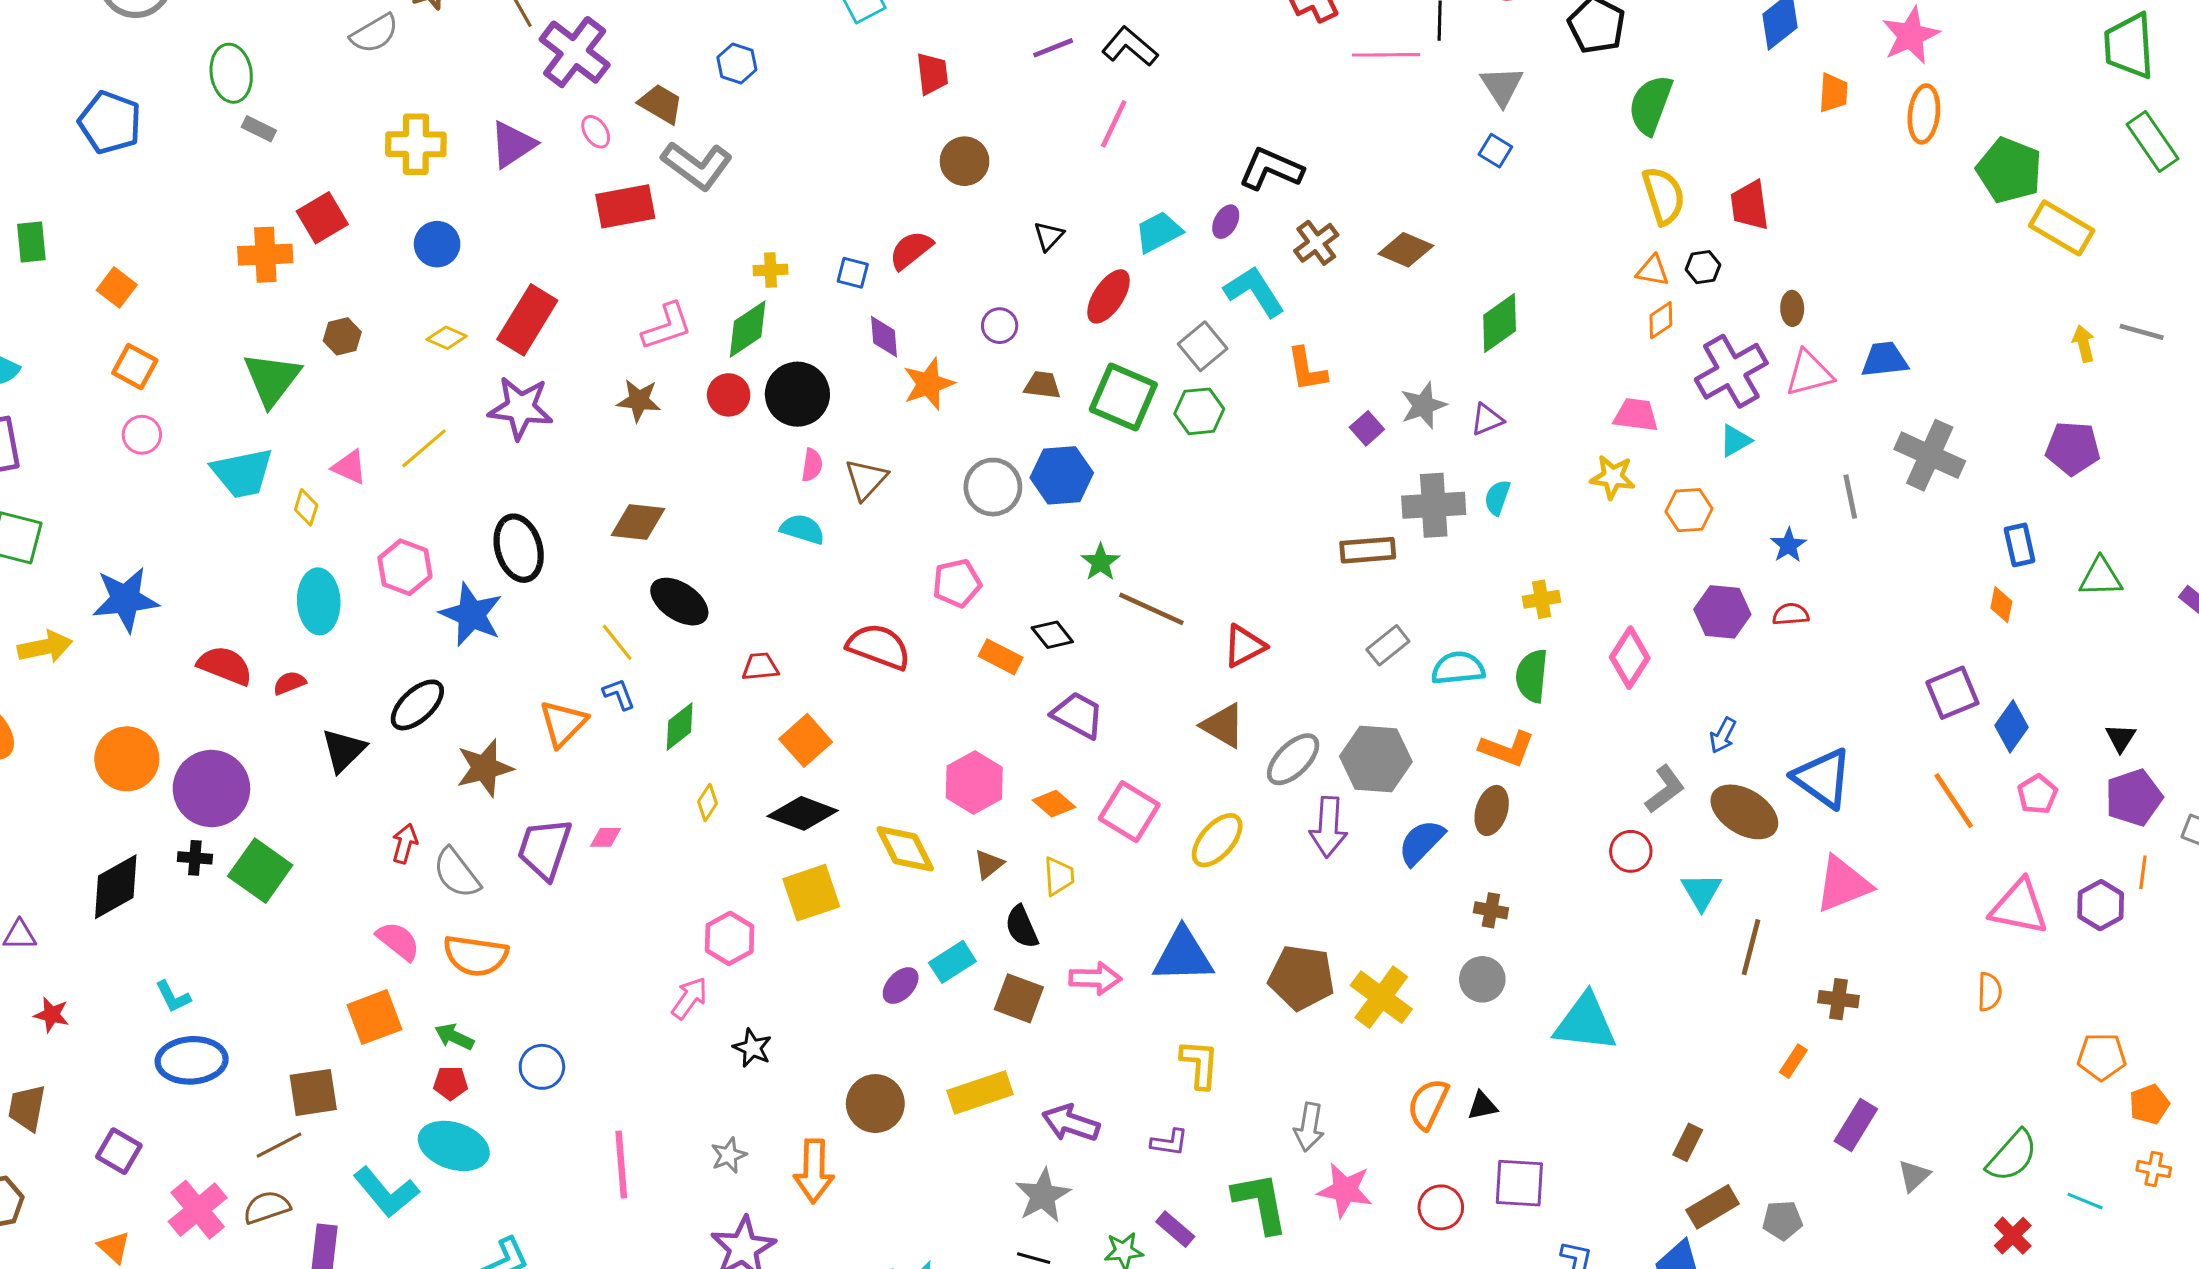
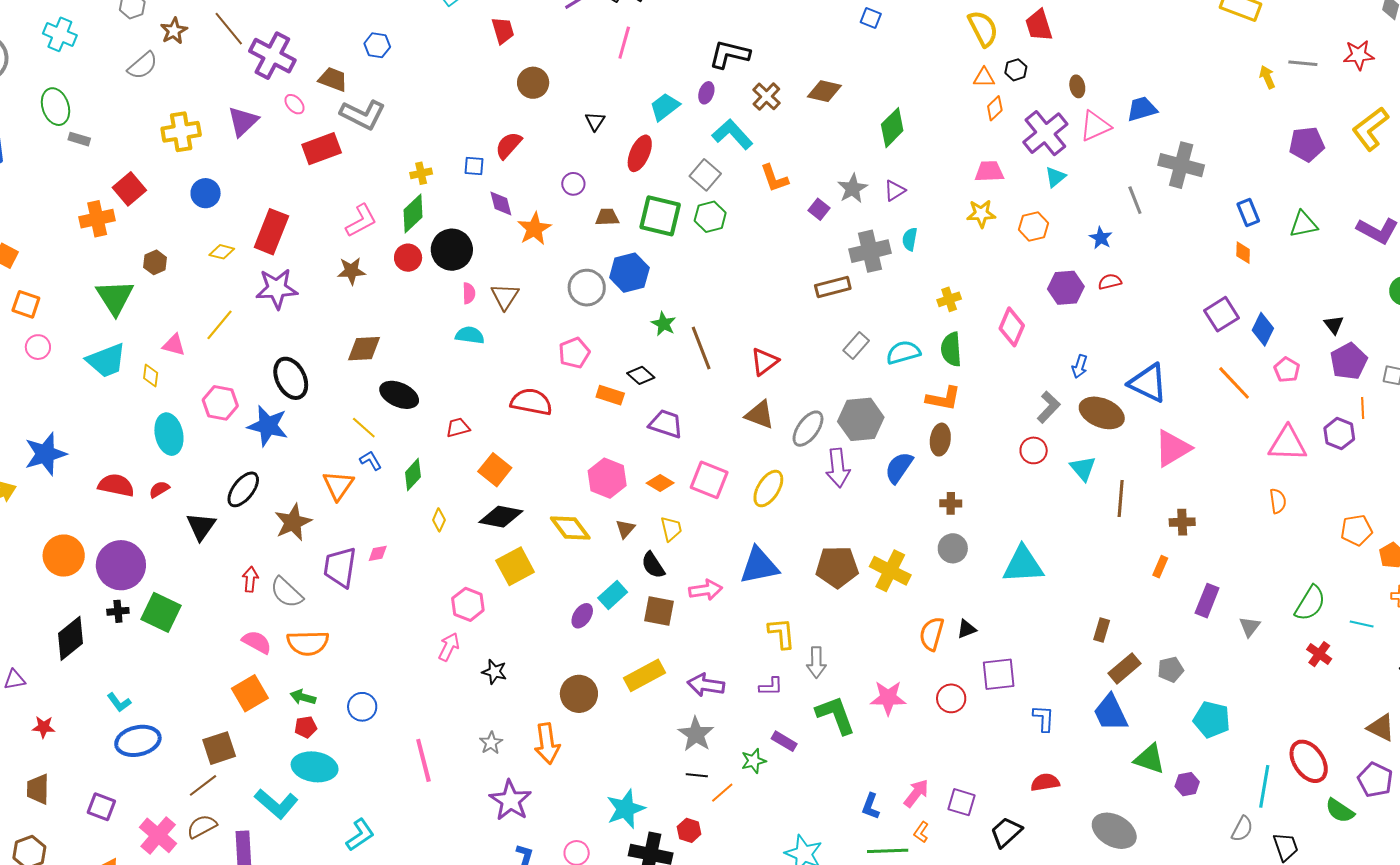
purple pentagon: (2073, 448) -> (1307, 144), moved
brown line: (1151, 609) -> (701, 348), turned 54
gray arrow: (1309, 1127) -> (816, 662), moved

